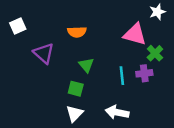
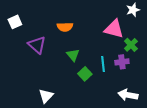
green square: (76, 89) -> (85, 74), moved, turned 32
white arrow: (117, 112) -> (128, 95), moved
white triangle: (75, 114) -> (46, 96), moved

